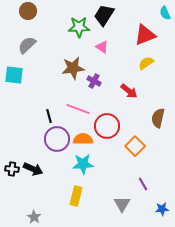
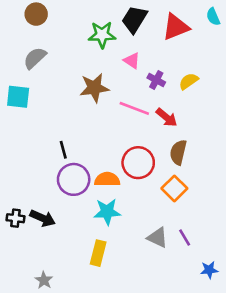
red triangle: (145, 35) -> (176, 27), moved
purple cross: (94, 81) -> (156, 80), moved
pink line: (78, 109) -> (134, 108), moved
brown semicircle: (158, 118) -> (178, 152), moved
gray triangle: (122, 204) -> (158, 238), moved, turned -36

